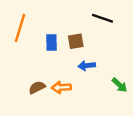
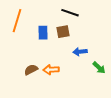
black line: (103, 18) -> (70, 13), moved
blue arrow: (87, 66) -> (80, 52), moved

